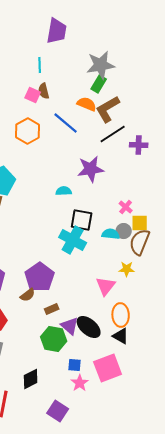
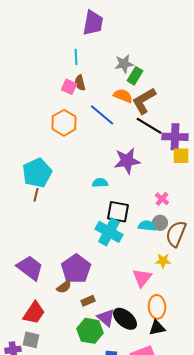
gray star: (101, 65) -> (124, 64), moved, size x0.7
black line: (113, 134) -> (149, 126), turned 64
purple cross: (139, 145) -> (175, 137), size x1.4
yellow square: (140, 223) -> (181, 156), moved
black triangle: (121, 336) -> (157, 328), turned -42

